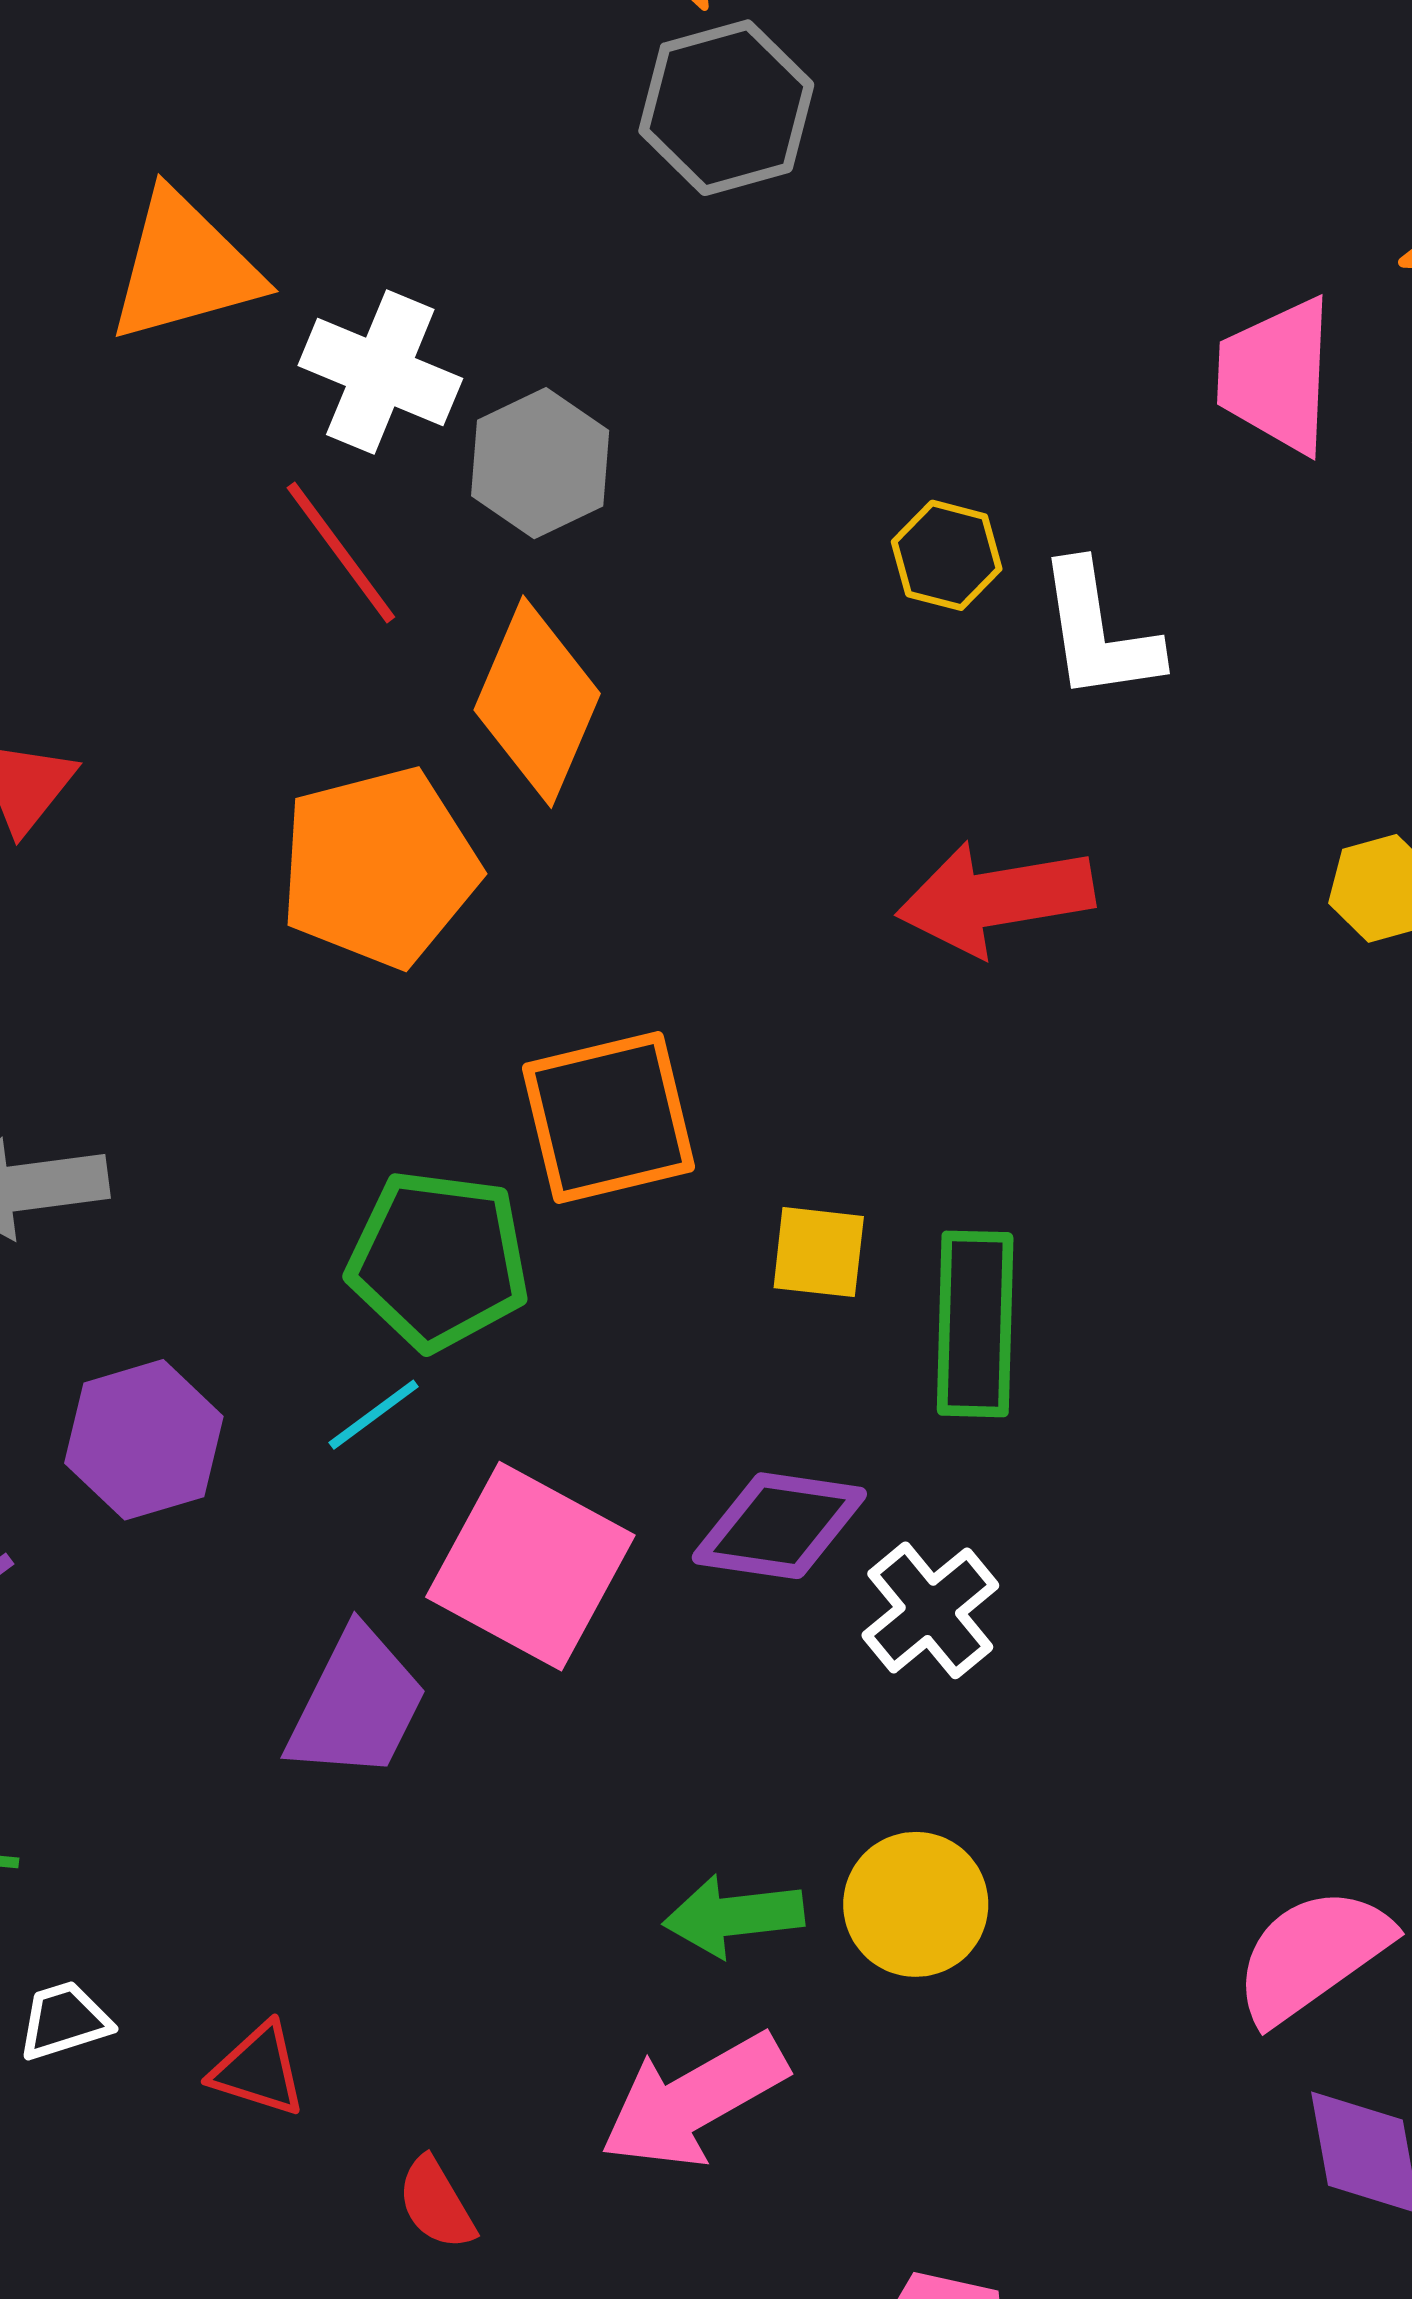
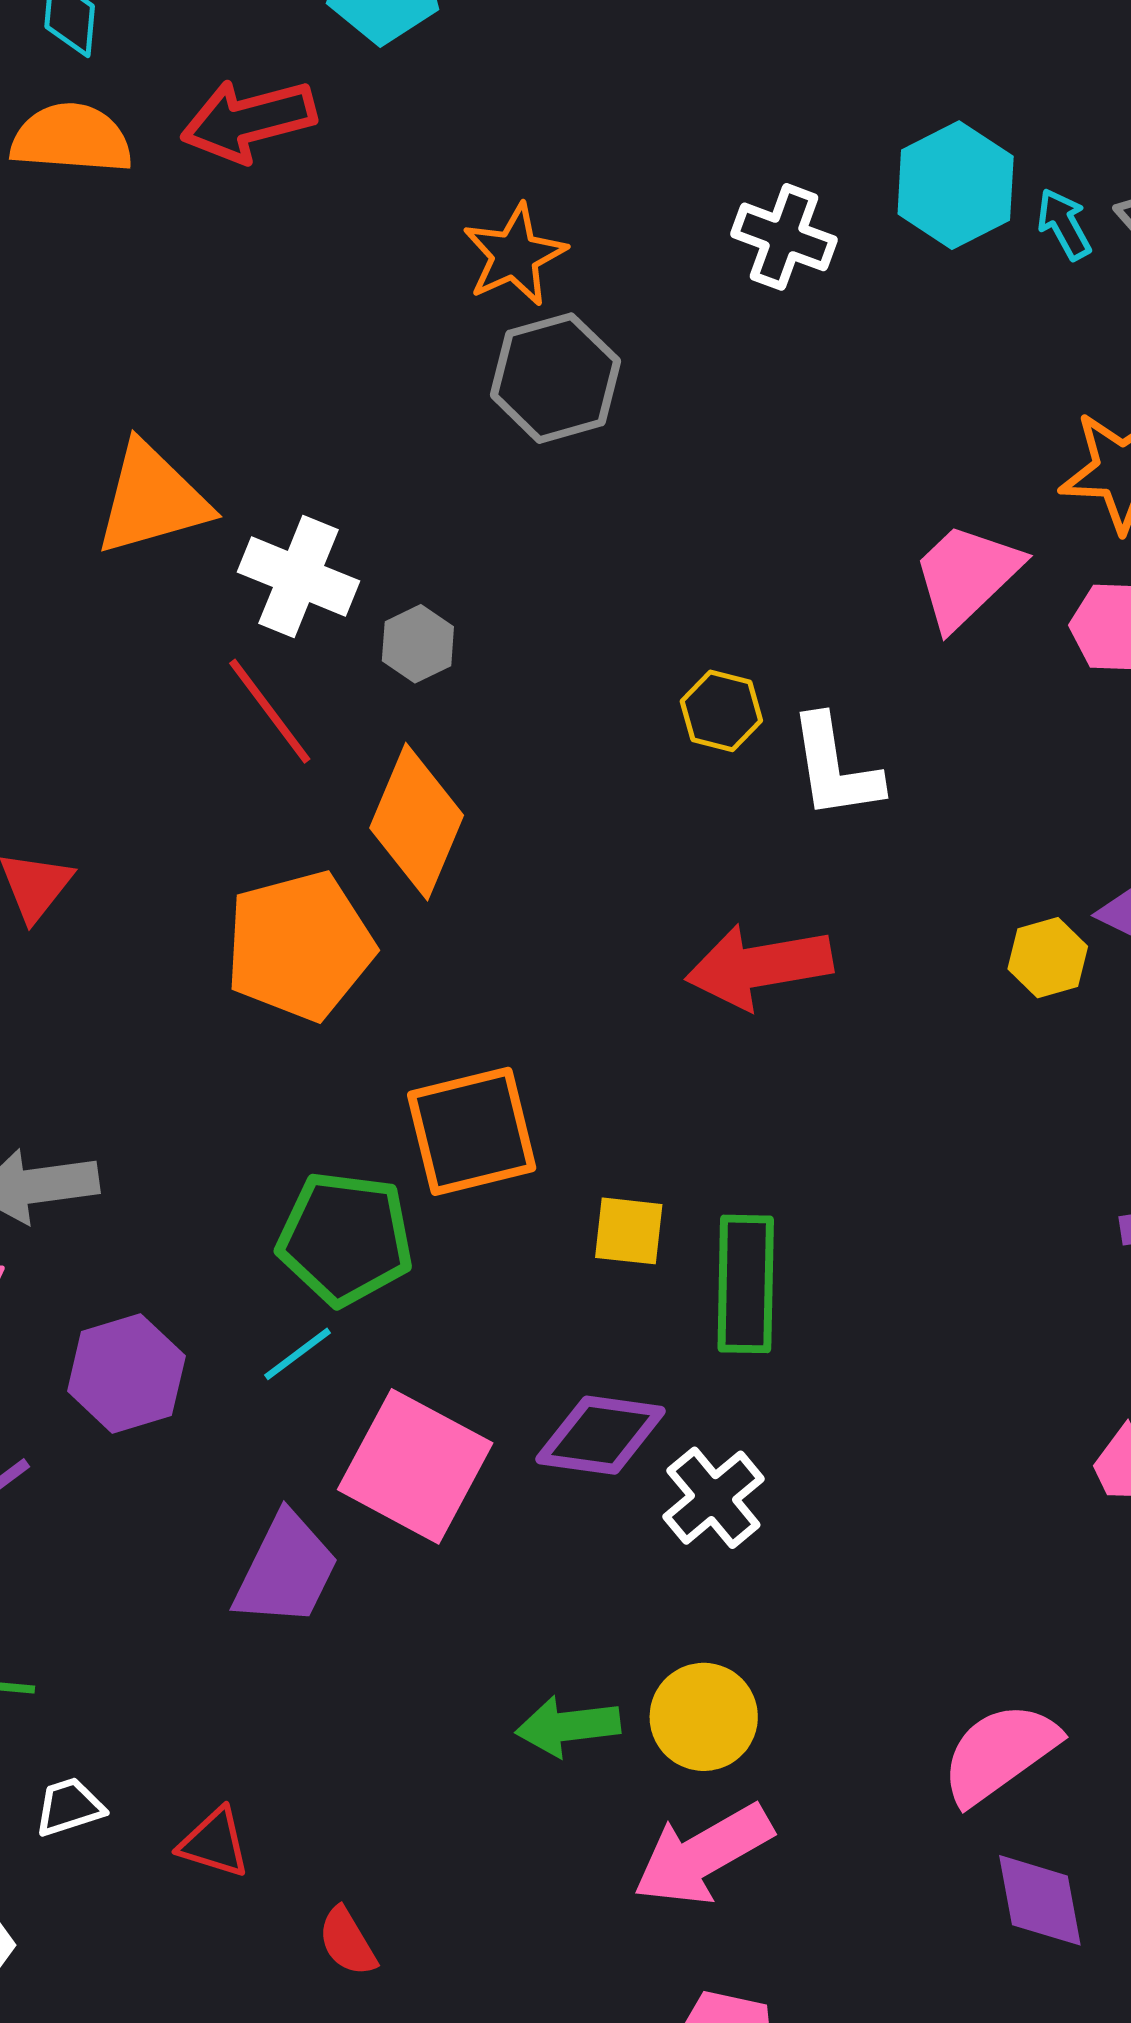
pink trapezoid: (1276, 376) -> (966, 576), turned 44
gray hexagon: (540, 463) -> (418, 644), size x0.7
pink arrow: (694, 2100) -> (703, 1855), moved

